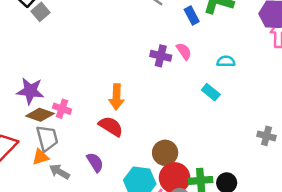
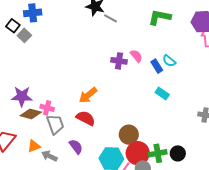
blue rectangle: (192, 15) -> (157, 66), moved
cyan semicircle: (226, 61) -> (169, 61), turned -136
cyan rectangle: (211, 92) -> (162, 93), moved
orange arrow: (116, 97) -> (88, 95), turned 54
gray trapezoid: (47, 138) -> (55, 124), moved

